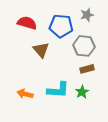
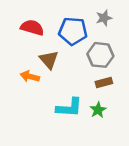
orange arrow: (25, 94) -> (30, 76), moved

